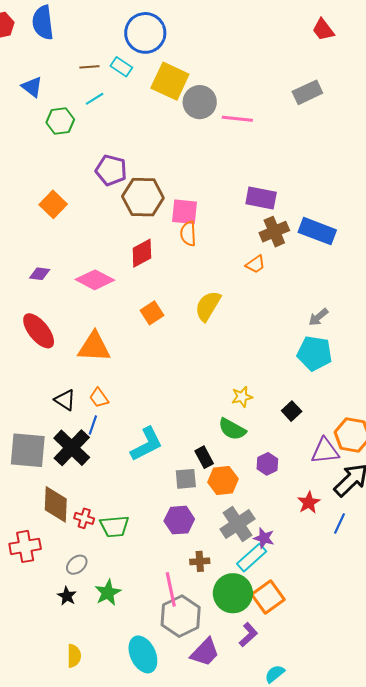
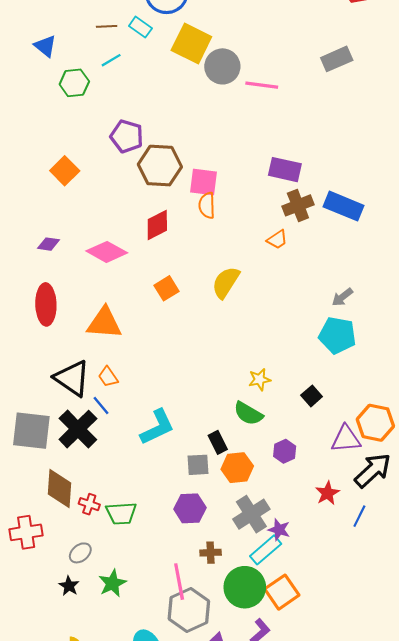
red ellipse: (39, 331) -> (46, 304), turned 36
black triangle: (65, 400) -> (72, 378), size x1.6
blue line: (93, 425) -> (101, 406), turned -60

